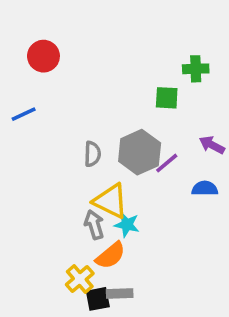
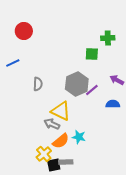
gray semicircle: (92, 154) -> (38, 84), moved
gray arrow: (94, 225) -> (52, 124), turned -49
cyan star: (127, 225) -> (79, 137), moved

